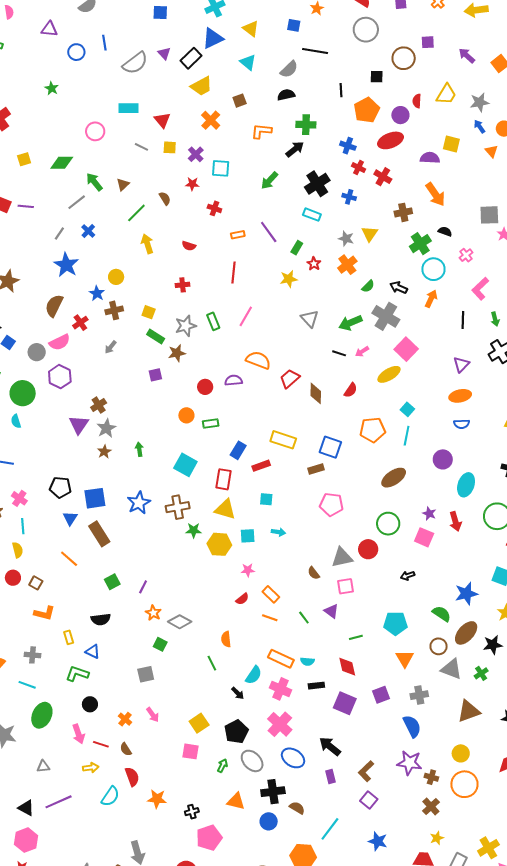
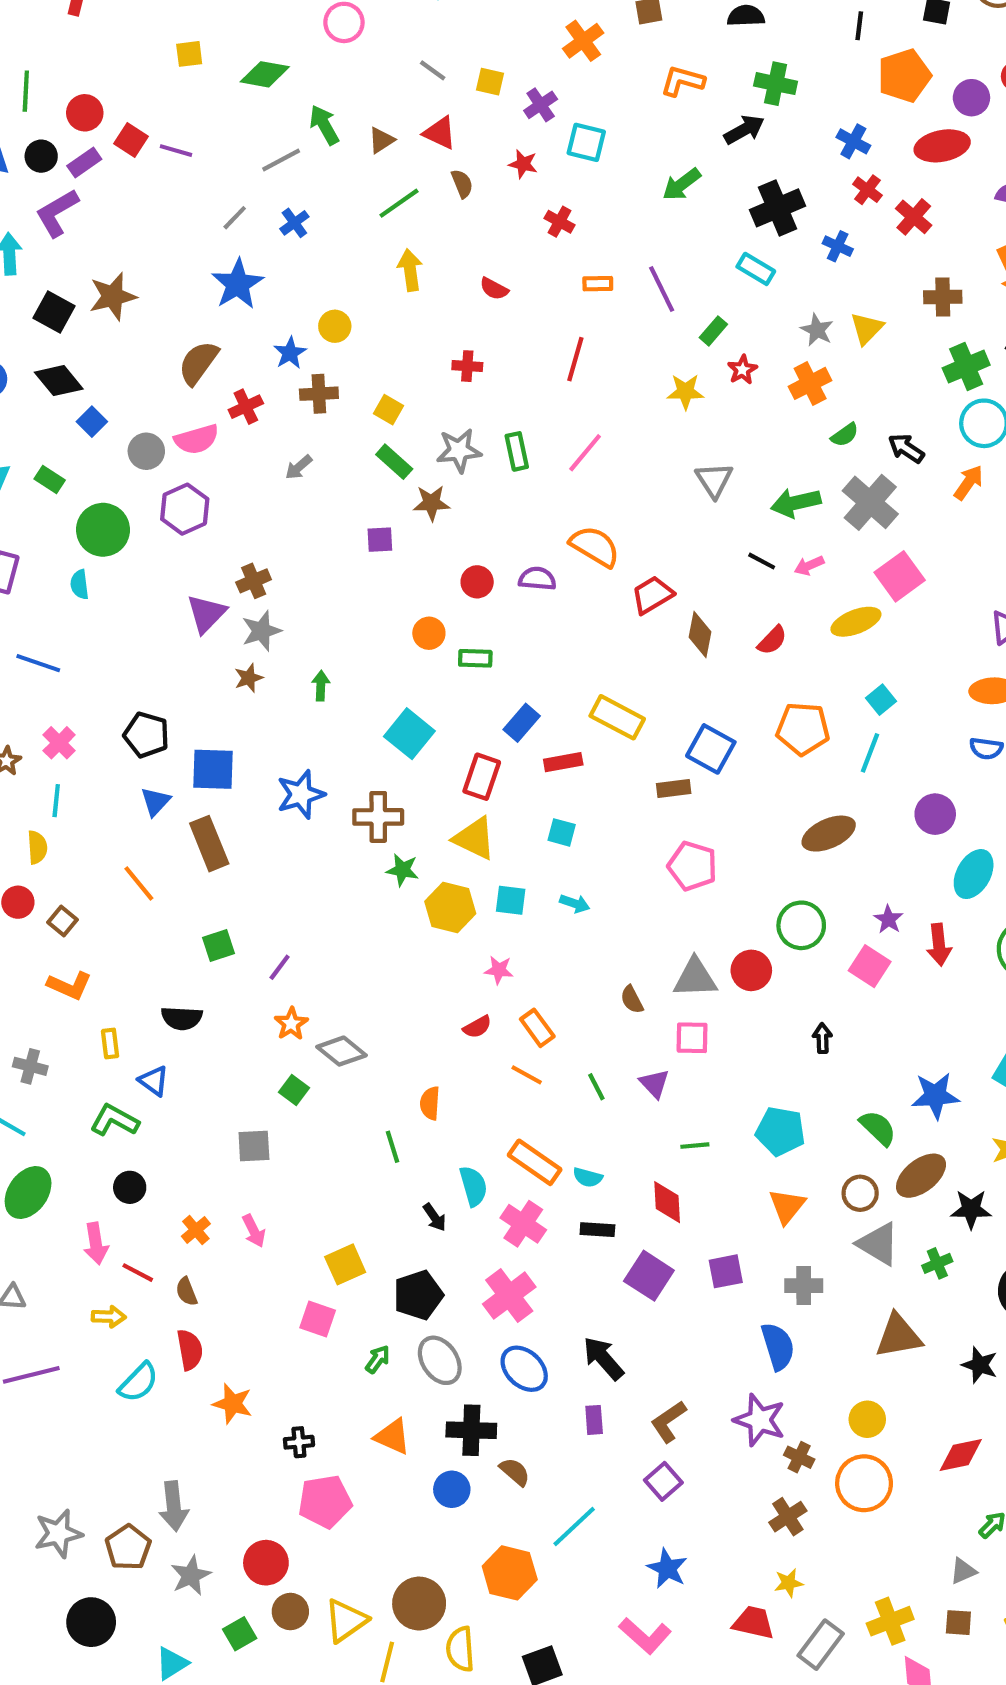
red triangle: (162, 120) -> (440, 133), moved, turned -36
black arrow: (408, 576) -> (822, 1038), turned 96
cyan semicircle: (254, 675) -> (473, 1186), turned -60

